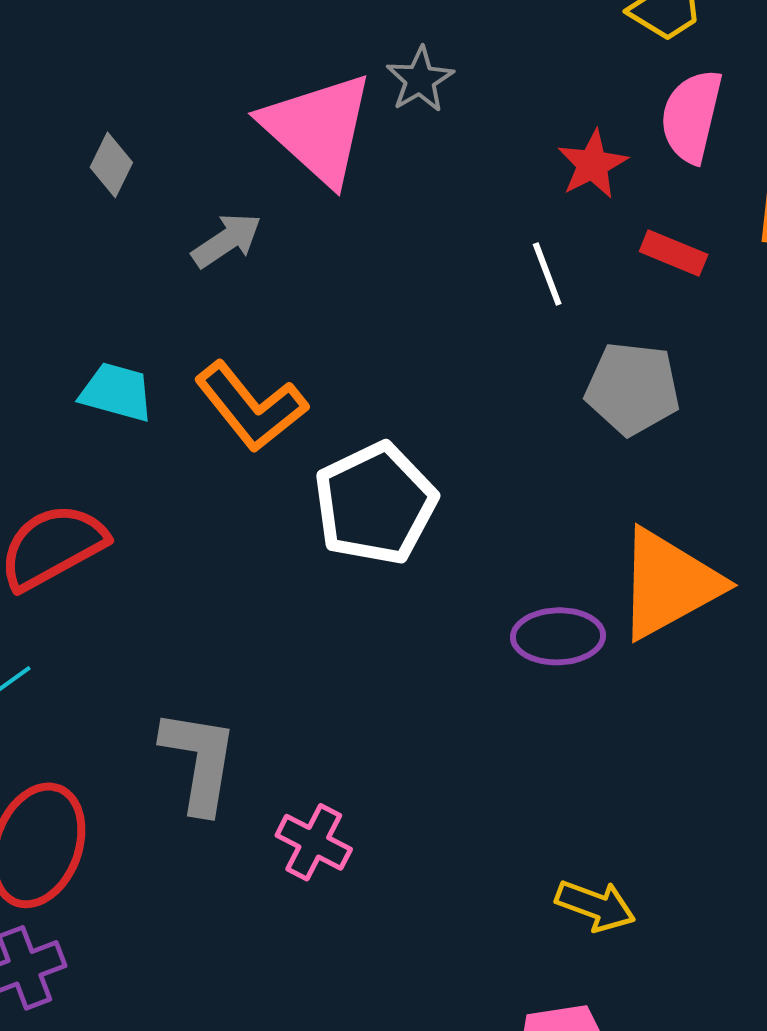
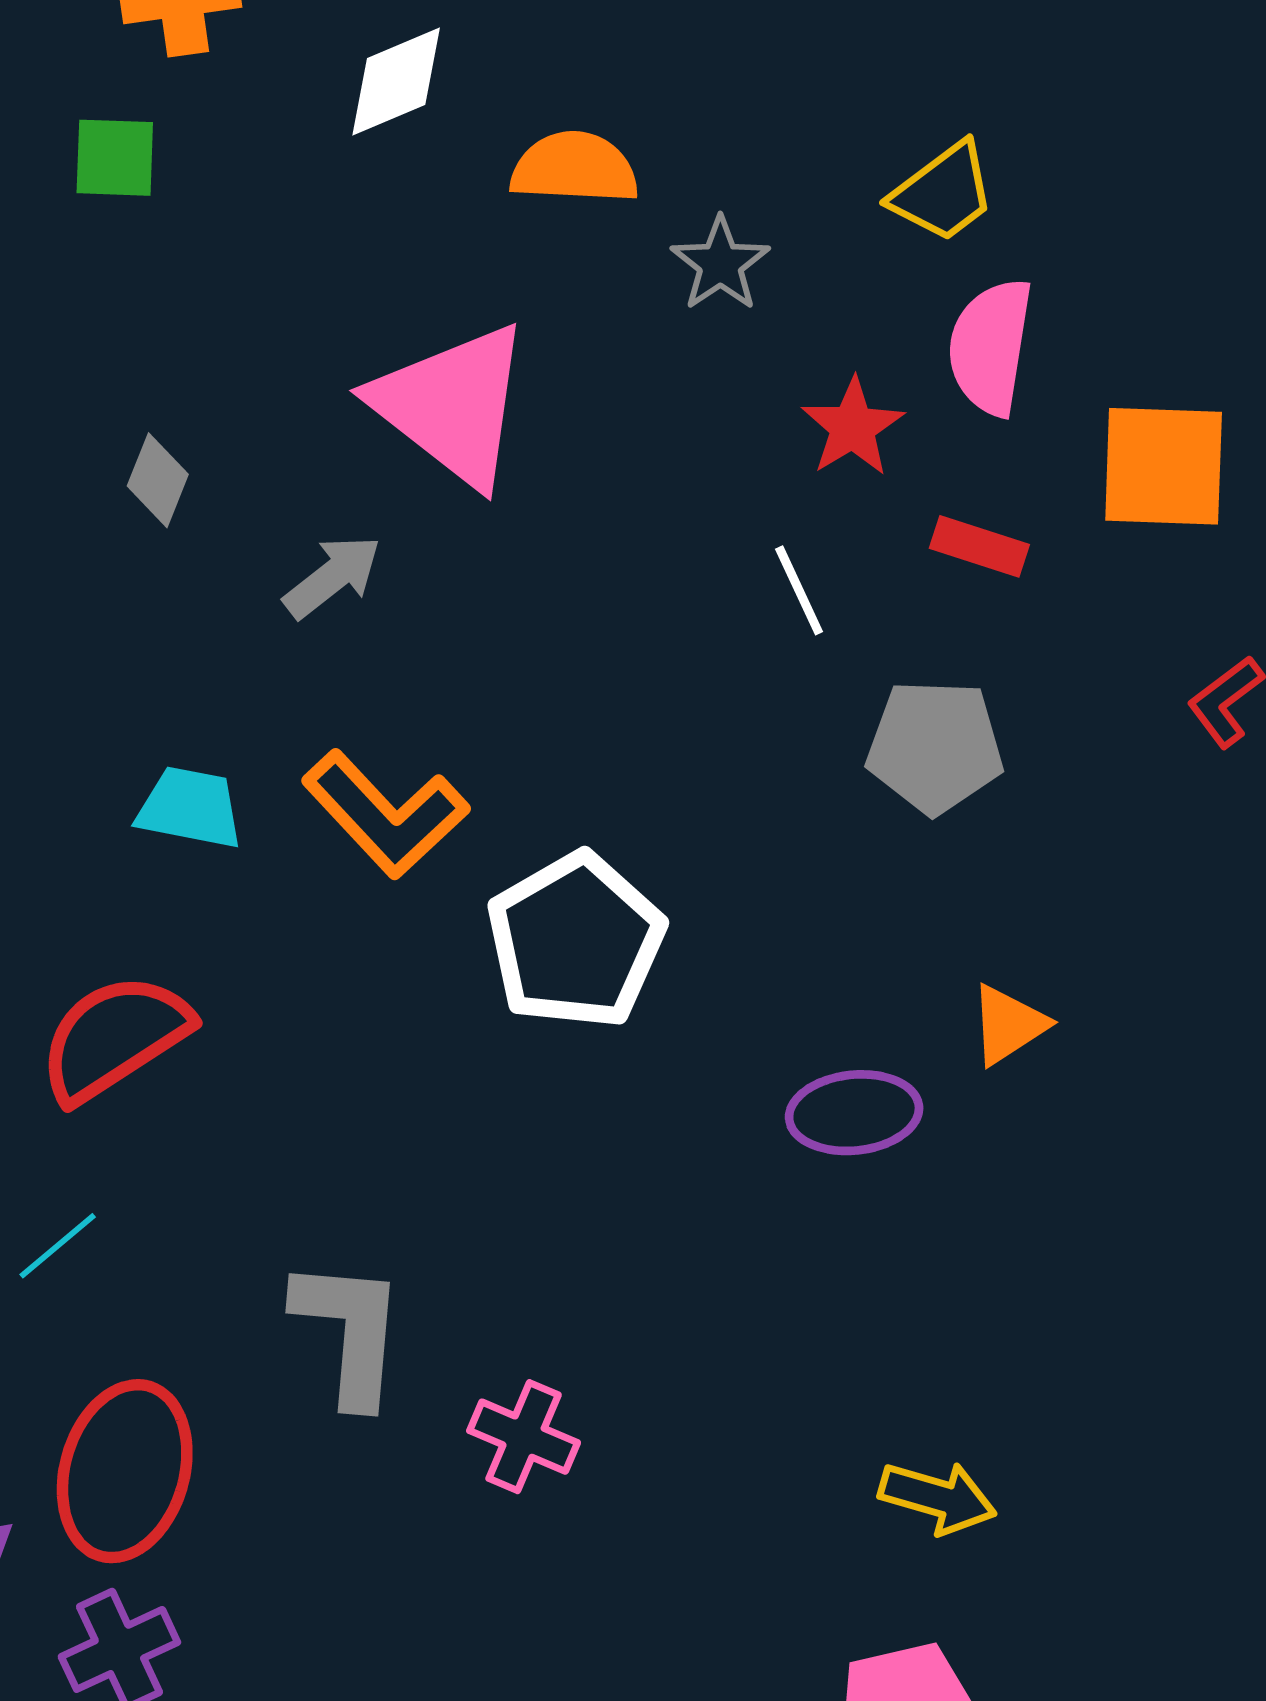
gray star: (420, 80) -> (720, 264), moved
orange triangle: (669, 584) -> (1008, 1025), size x0.5

